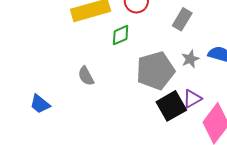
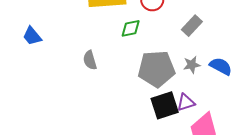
blue trapezoid: (40, 104) -> (32, 36), moved

